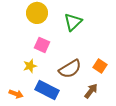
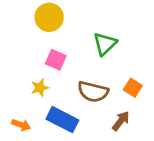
green triangle: (73, 22) -> (105, 44), moved
brown semicircle: (70, 69) -> (93, 92), turned 45

